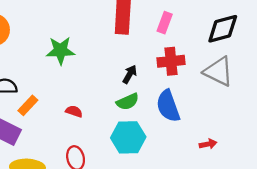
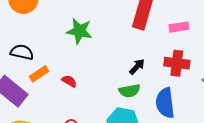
pink rectangle: (165, 23) -> (179, 27), turned 48
red semicircle: (74, 111) -> (69, 81), moved

